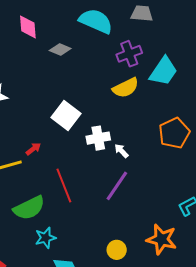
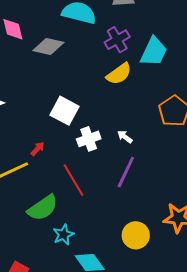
gray diamond: (60, 50) -> (48, 46), size x1.4
white cross: (98, 138) -> (89, 139), moved
yellow circle: (117, 250) -> (136, 235), size x1.4

